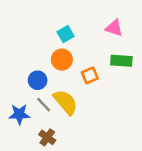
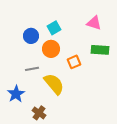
blue circle: (38, 80) -> (31, 36), moved
gray line: (44, 105) -> (32, 69), moved, turned -56
blue star: (19, 114) -> (16, 94), turned -30

